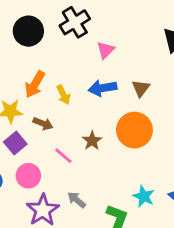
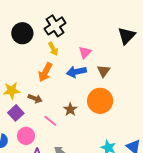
pink triangle: (106, 50) -> (85, 52), moved
orange arrow: (35, 84) -> (45, 72), moved
yellow arrow: (63, 95) -> (53, 49), moved

